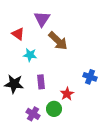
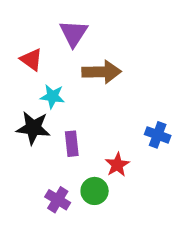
brown arrow: (58, 41) -> (102, 72), turned -45
black star: (14, 84) -> (33, 128), moved

